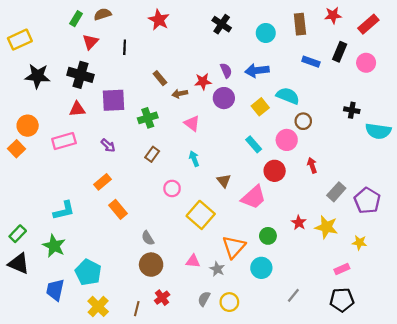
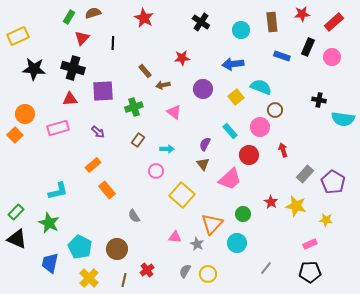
purple semicircle: (226, 70) -> (205, 144), moved, turned -128
red star: (203, 82) -> (182, 58), moved
cyan arrow: (194, 159) -> (167, 149), moved, turned 112
brown circle: (151, 265) -> (117, 249), moved

